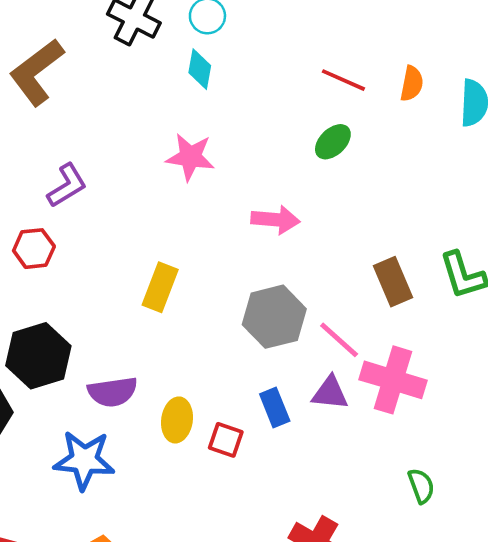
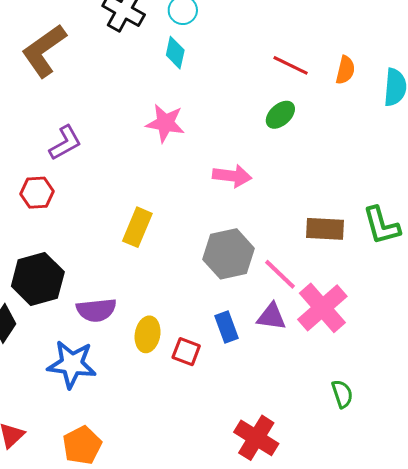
brown rectangle: (393, 282) -> (325, 229), turned -66
pink cross: (393, 380) -> (322, 308), turned 30

